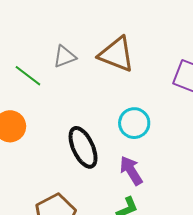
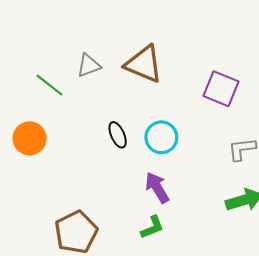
black ellipse: (83, 147) -> (118, 135), moved, size x0.6

